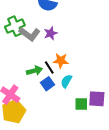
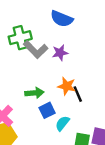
black line: (49, 67) -> (78, 94), moved
cyan semicircle: (66, 81) -> (62, 123), moved

